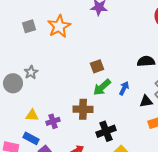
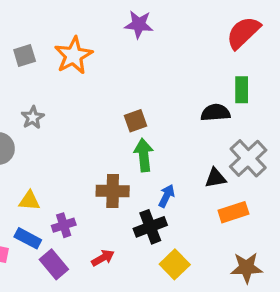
gray star: (31, 72) -> (33, 118), moved
green arrow: (102, 87) -> (144, 155), turned 126
blue arrow: (124, 88) -> (167, 196), moved
purple cross: (53, 121) -> (64, 225), moved

